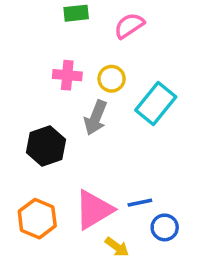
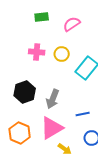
gray arrow: (96, 118) -> (53, 99), moved
blue line: (140, 203) -> (83, 114), moved

